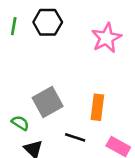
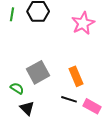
orange rectangle: (97, 107) -> (76, 76), turned -30
black line: (75, 137) -> (69, 99), moved

